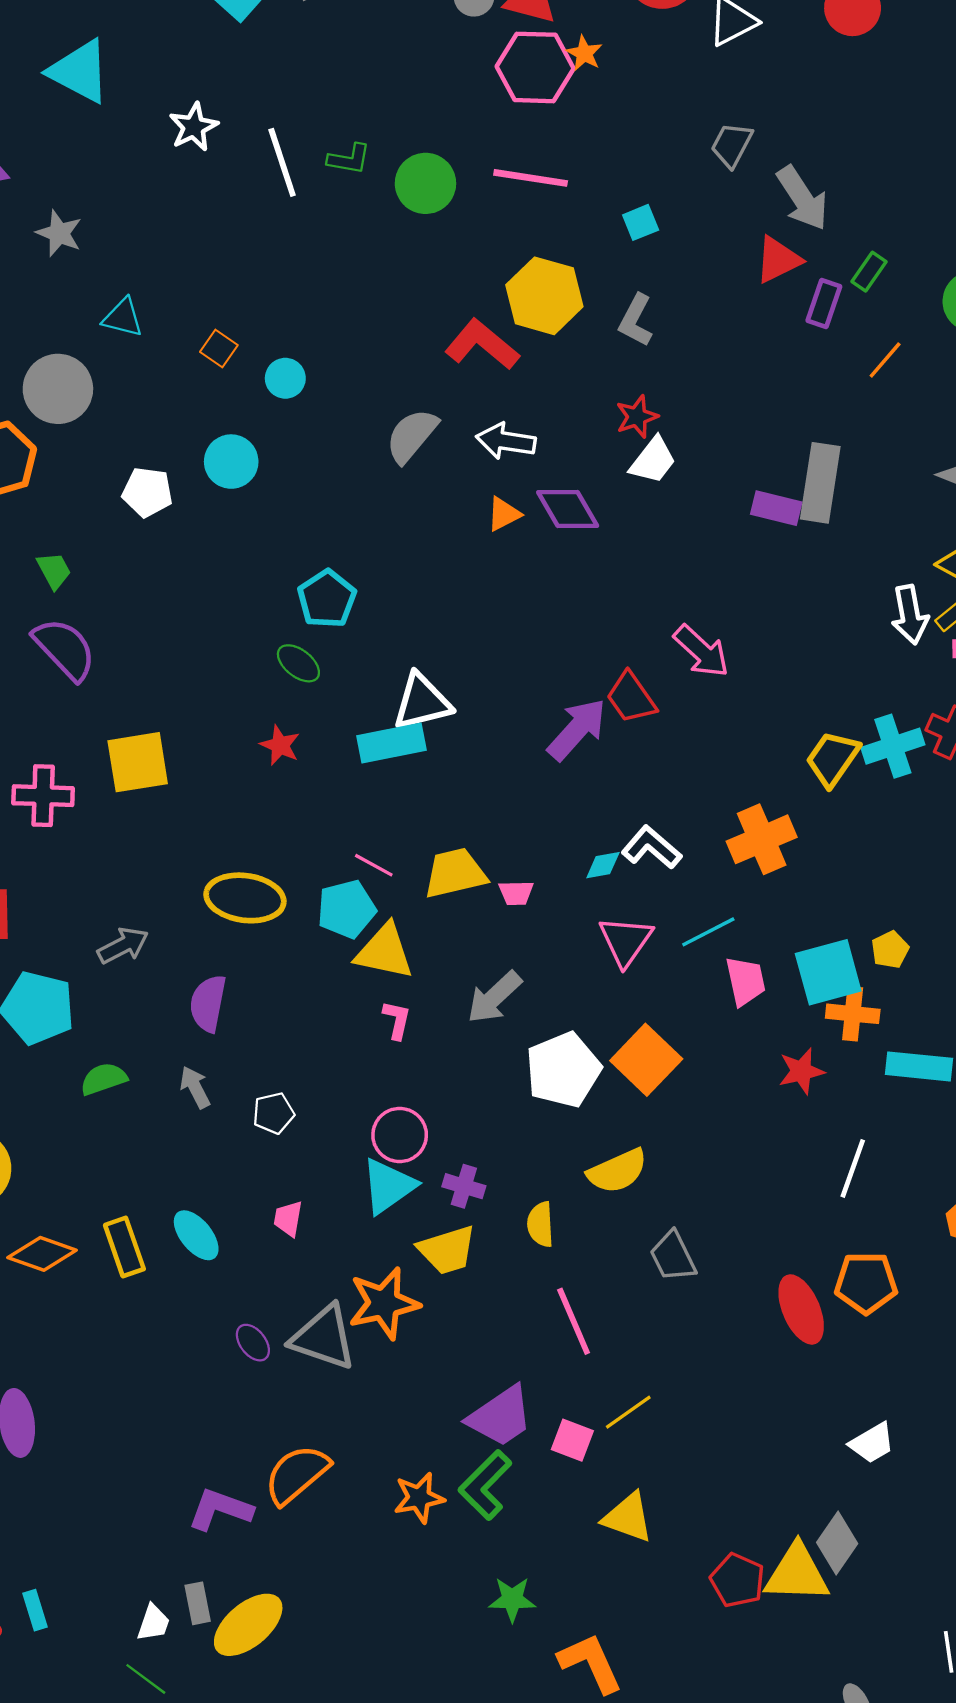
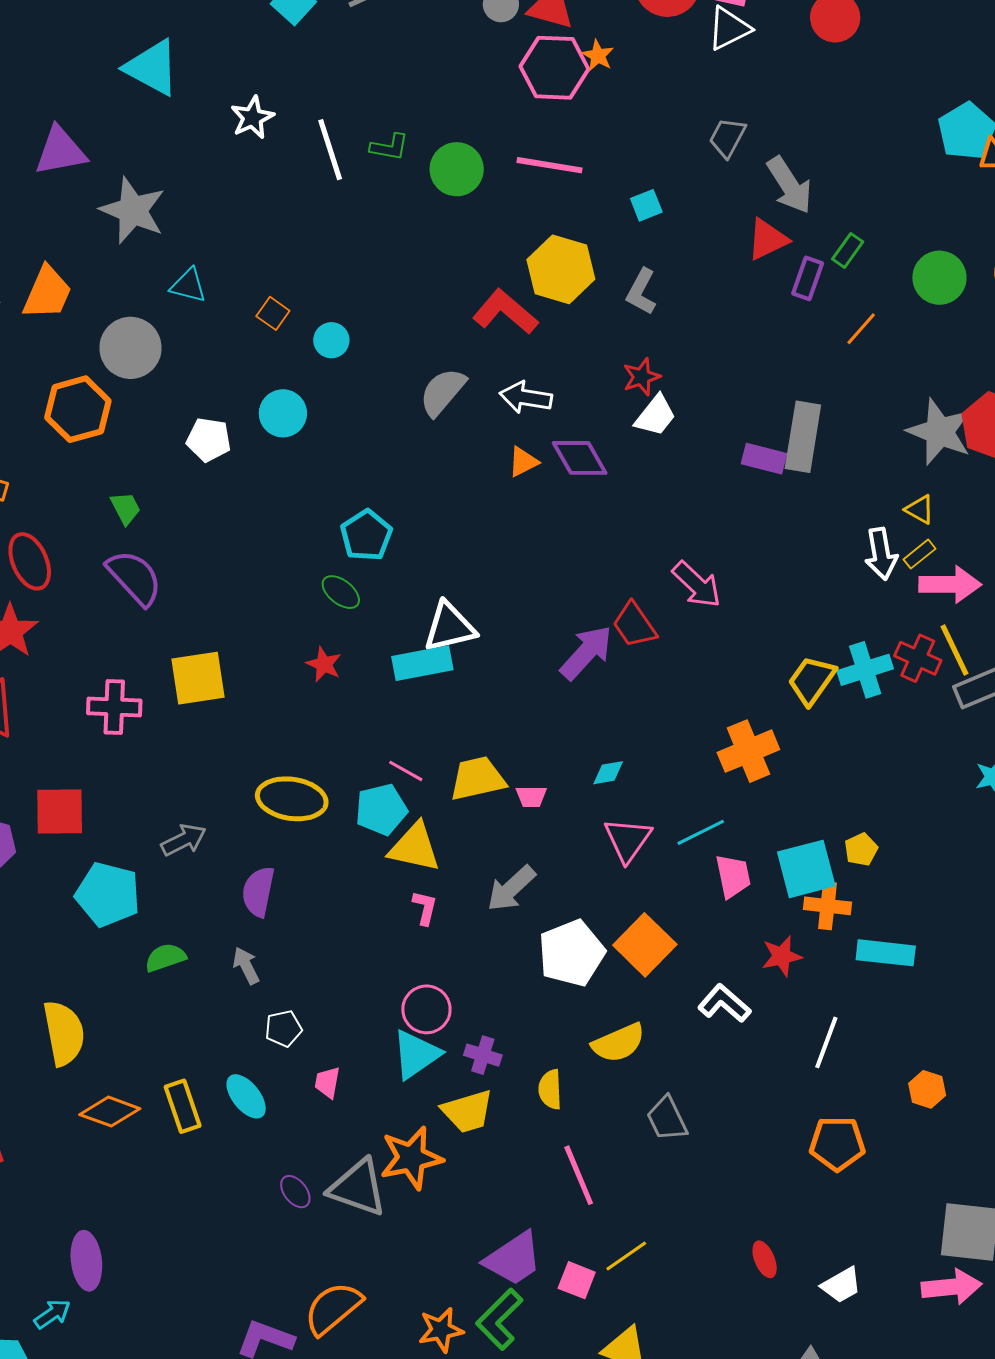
gray star: (59, 233) -> (133, 210), size x1.6
white L-shape: (652, 847) -> (724, 1003), moved
white pentagon: (274, 1113) -> (284, 1029), moved
red ellipse: (801, 1309) -> (765, 1259), moved, size x0.6

